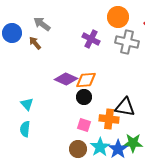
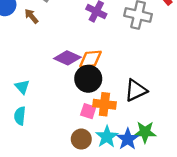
black circle: (84, 97) -> (88, 79), size x1.5
black triangle: (125, 107) -> (136, 90), turned -35
orange cross: (109, 119) -> (104, 104), moved

